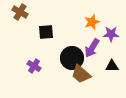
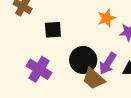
purple arrow: (92, 48) -> (108, 63), moved
purple cross: (34, 66) -> (39, 69), size x1.5

